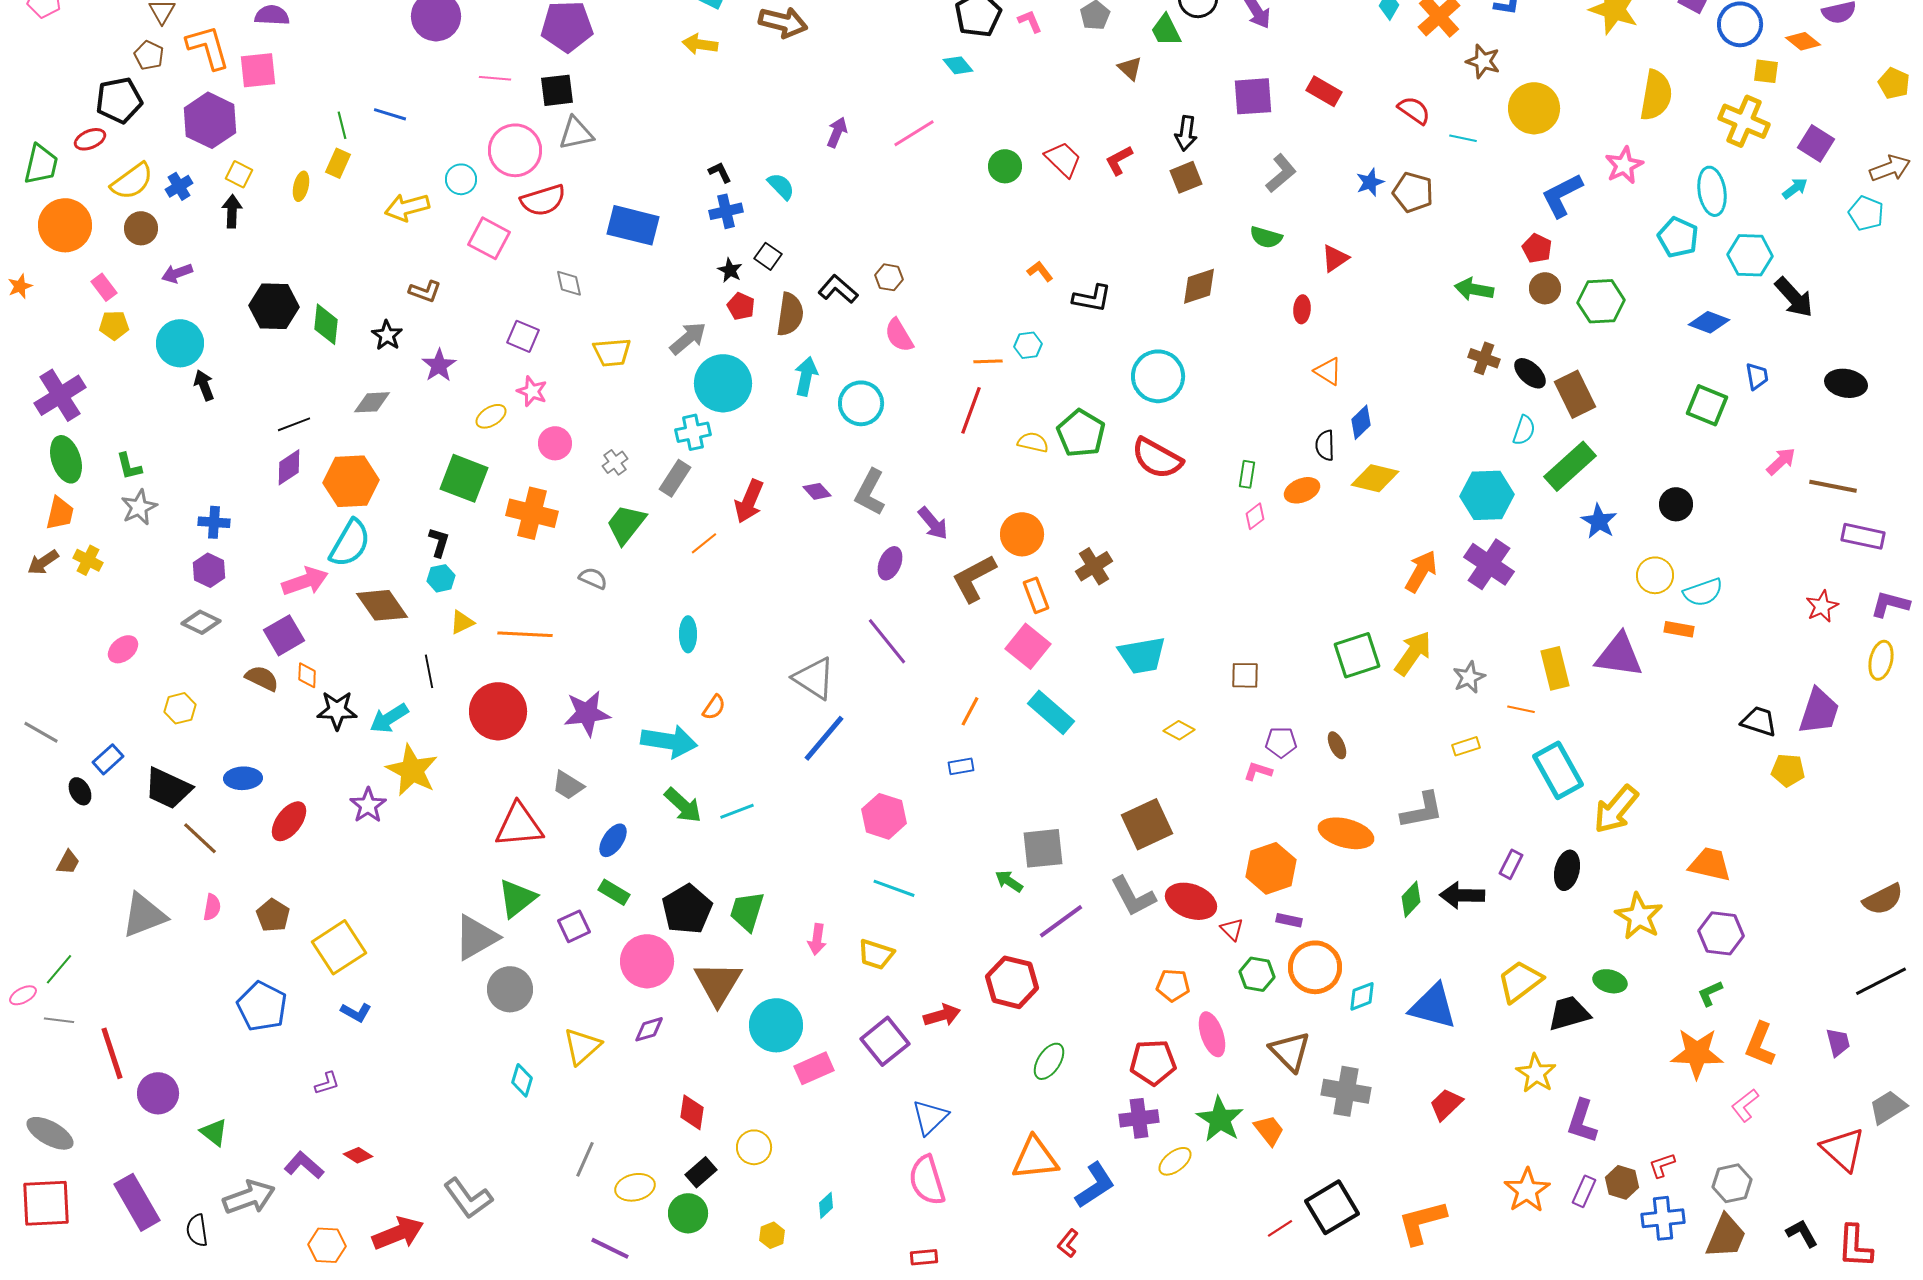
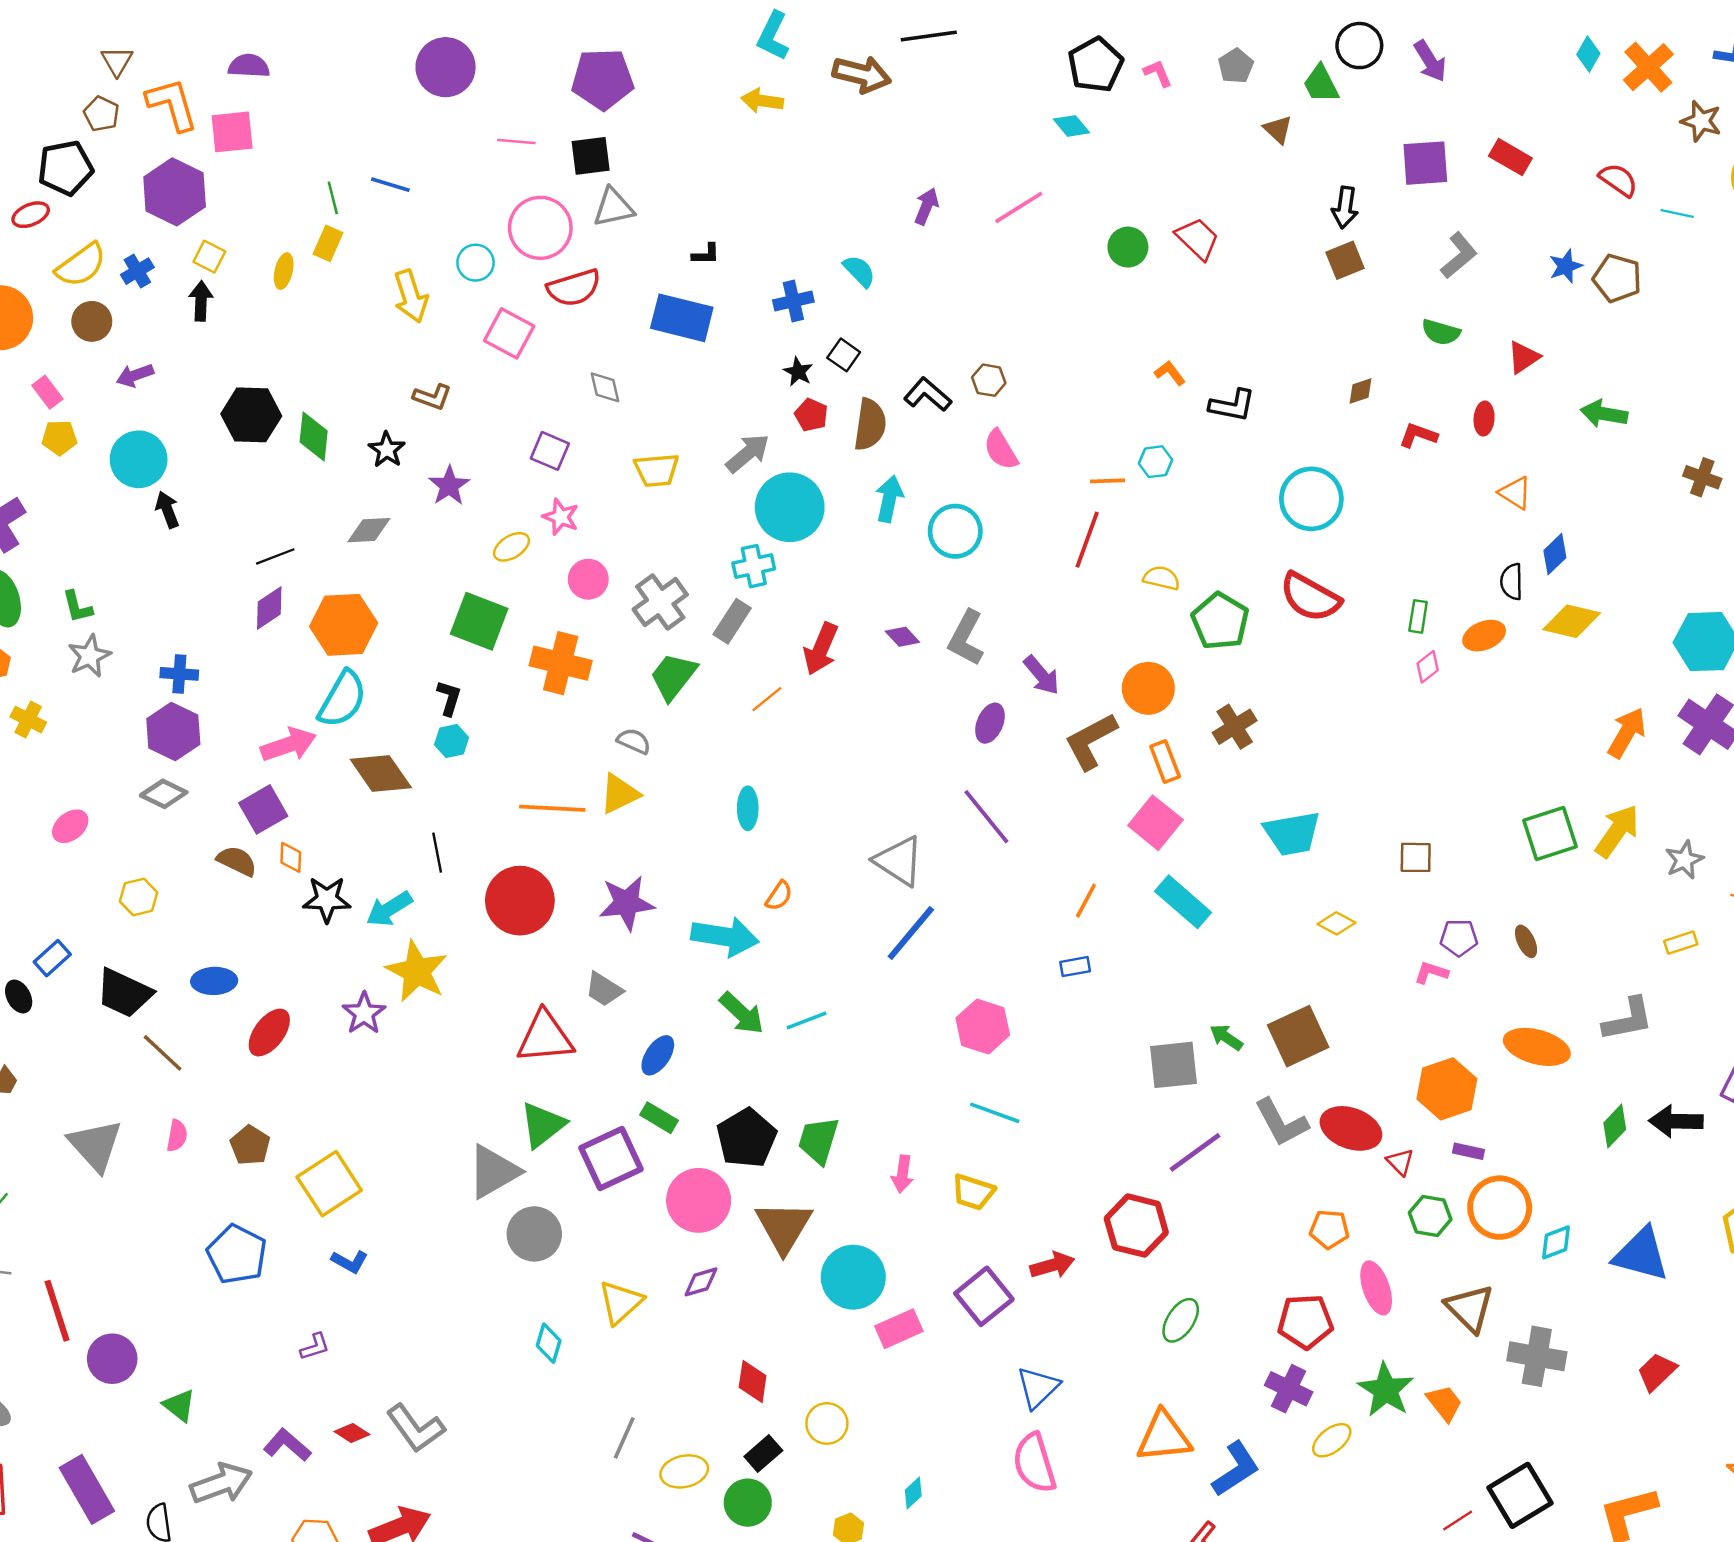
red L-shape: (1119, 160) -> (1418, 435), moved, turned 48
black L-shape: (720, 172) -> (706, 254), moved, turned 115
yellow arrow: (407, 207) -> (411, 296), turned -93
brown diamond: (1199, 286) -> (1361, 391), size x0.6
green arrow: (1474, 289) -> (1604, 414), moved
green pentagon: (1081, 433) -> (1220, 621), moved
gray cross: (615, 462) -> (660, 602), size x1.8
purple hexagon: (209, 570) -> (173, 732), size x1.4
yellow triangle: (462, 622) -> (619, 794), moved, size x1.4
green arrow: (1009, 881) -> (1226, 1037), moved
gray triangle: (144, 915) -> (95, 1145), turned -51
purple square: (574, 926) -> (611, 1158), size x1.6
purple cross: (1139, 1118) -> (1289, 1389), turned 33
gray L-shape: (468, 1198) -> (416, 1428), moved

